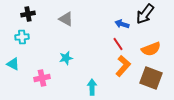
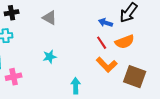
orange semicircle: (151, 49) -> (125, 42), moved
orange L-shape: (123, 66) -> (107, 65), turned 95
pink cross: (42, 78) -> (14, 77), moved

